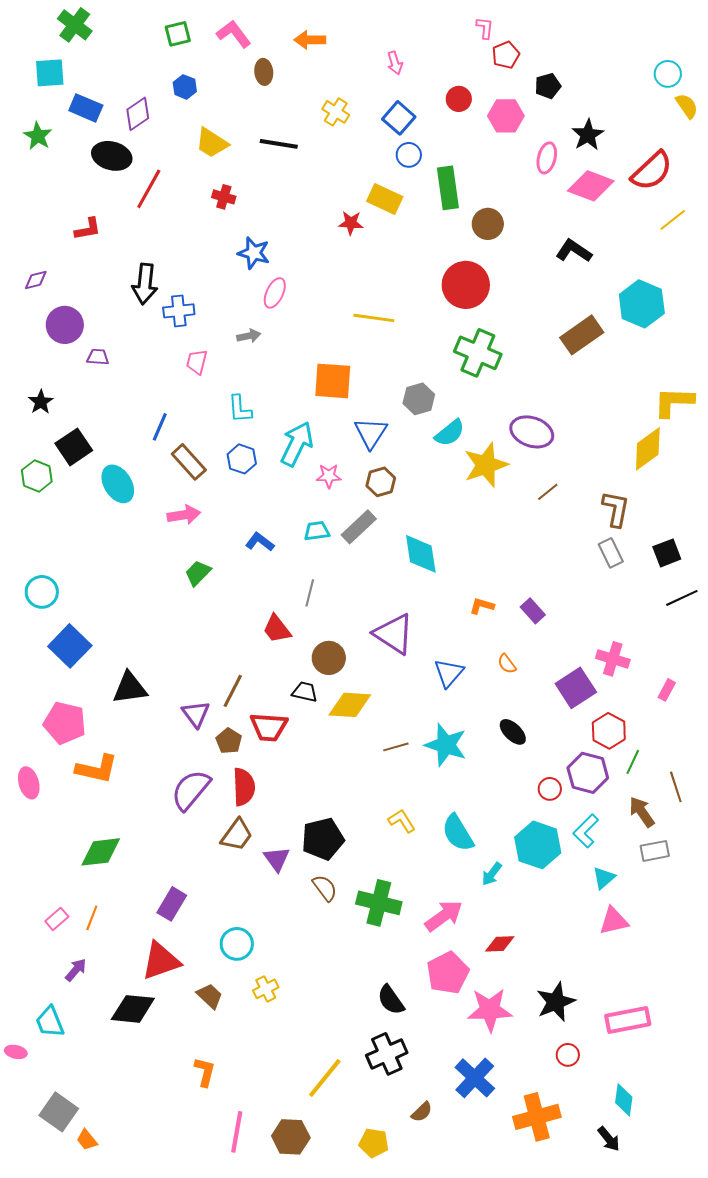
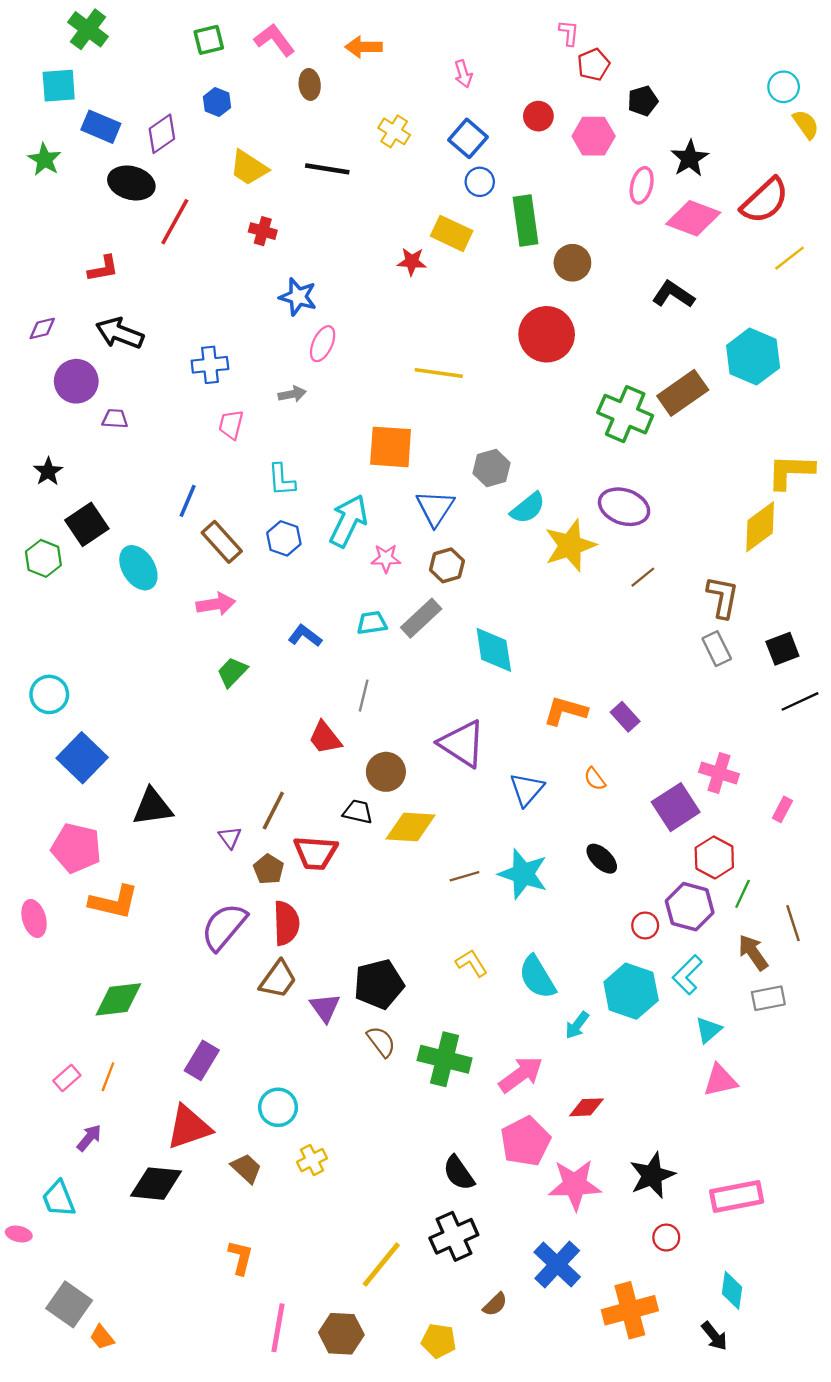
black arrow: (145, 284) -> (120, 333), moved, turned 105
green cross: (478, 353) -> (625, 414), moved
orange L-shape: (482, 606) -> (565, 711), size x1.5
purple triangle: (196, 714) -> (230, 838), size x0.7

